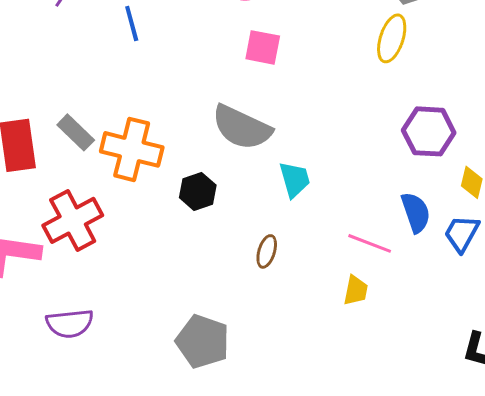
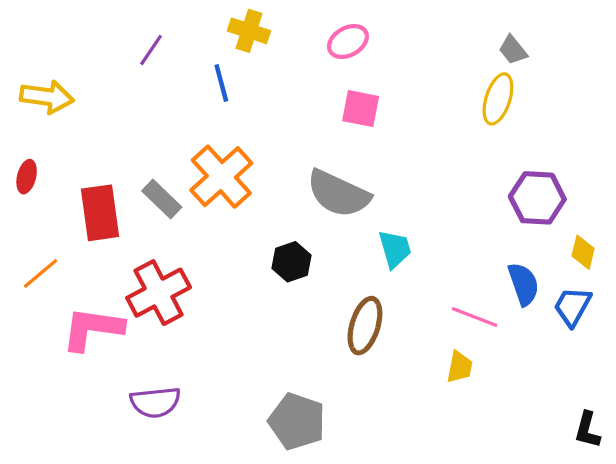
orange cross: (132, 149) -> (221, 177), moved, turned 34
brown ellipse: (267, 251) -> (365, 326), size x1.6

